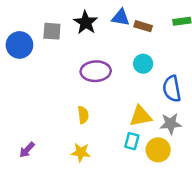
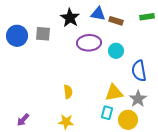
gray square: (52, 31) -> (43, 34), moved
purple ellipse: (96, 71) -> (89, 43), moved
gray star: (171, 124) -> (138, 99), turned -30

